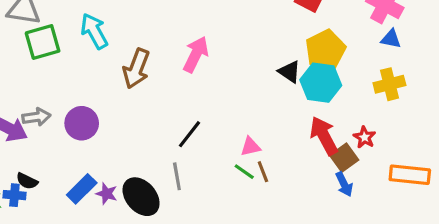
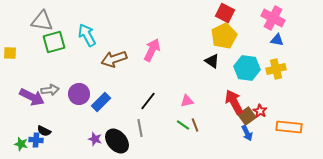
yellow pentagon: (325, 50) -> (224, 36), moved
brown arrow: (136, 69) -> (114, 59), turned 50
cyan hexagon: (321, 83) -> (247, 68), moved
red star: (364, 137) -> (260, 111), moved
pink triangle: (250, 147) -> (187, 101), moved
blue rectangle: (82, 189) -> (101, 102), moved

